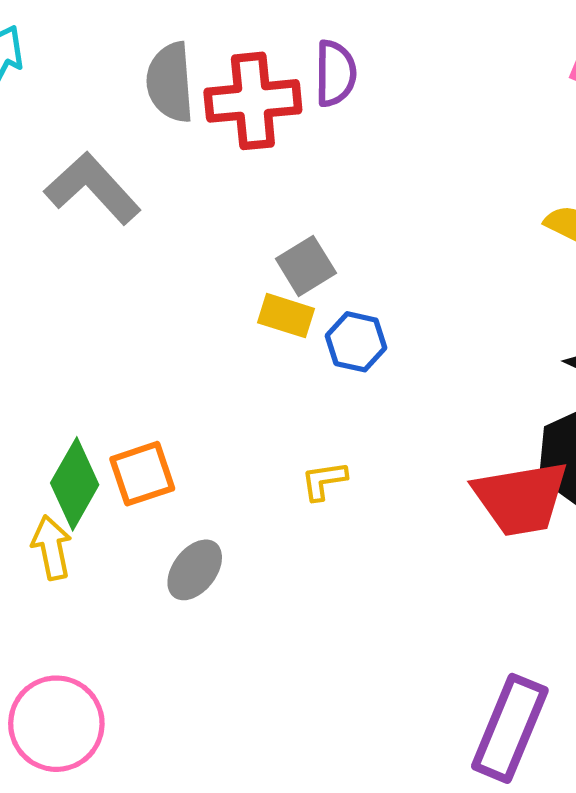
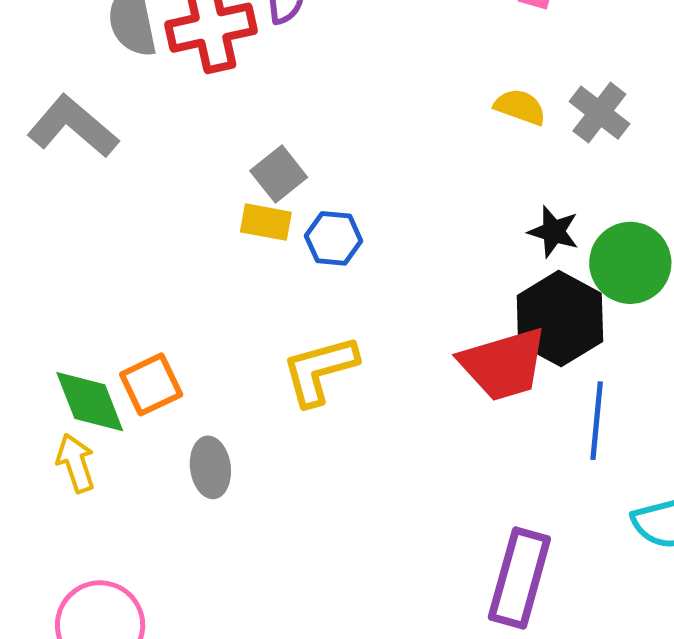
yellow L-shape: (324, 481) -> (320, 370), size x1.8
green diamond: (75, 484) -> (90, 402), turned -44
gray ellipse: (195, 570) -> (210, 467), turned -38

